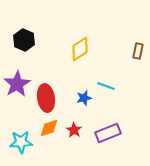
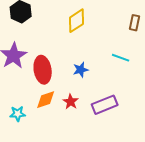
cyan line: (106, 86) -> (121, 58), moved
cyan star: (21, 142) -> (18, 114), size x0.7

